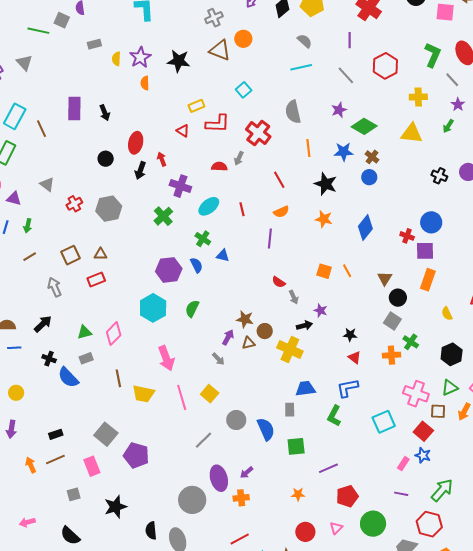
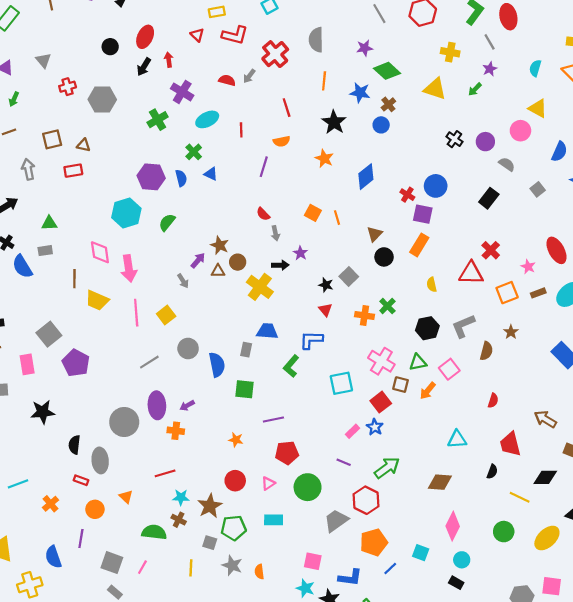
gray square: (392, 321) -> (349, 276), moved
pink diamond: (114, 334) -> (100, 252), moved, turned -65

